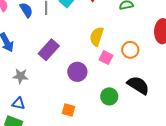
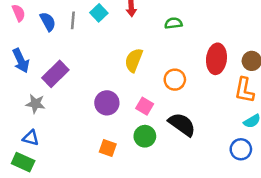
purple rectangle: (49, 50) -> (55, 74), moved
pink square: (106, 58) -> (145, 106), moved
orange square: (68, 110) -> (108, 148), moved

